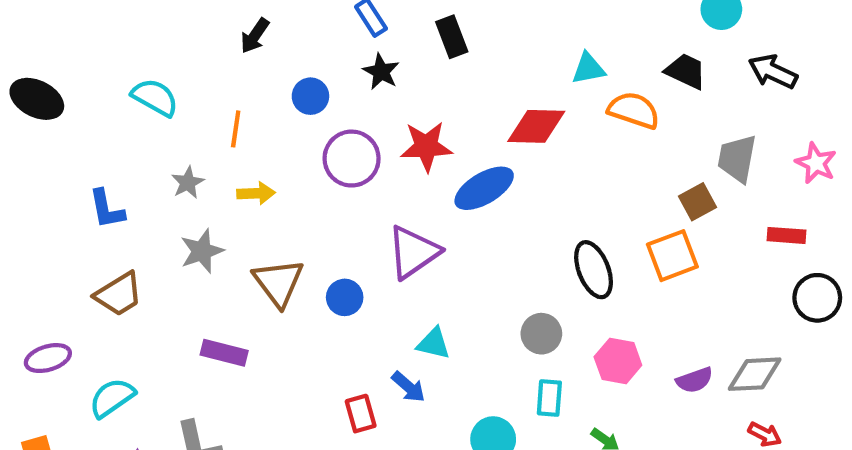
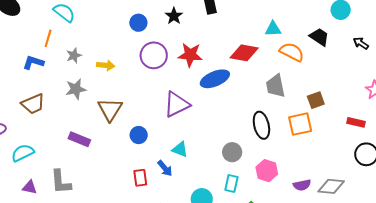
black arrow: (773, 72) -> (361, 43), size x0.7
orange line: (236, 129) -> (48, 38), moved
gray trapezoid: (737, 158) -> (276, 86), moved, turned -30
blue L-shape: (107, 209) -> (33, 62), turned 110
blue circle: (345, 297) -> (139, 135), moved

